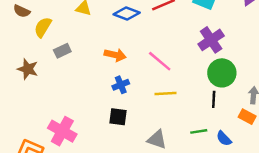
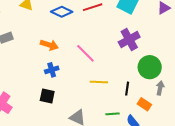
green circle: (222, 73) -> (150, 67), moved
yellow line: (166, 93) -> (99, 82), moved
orange rectangle: (247, 117) -> (144, 104), moved

